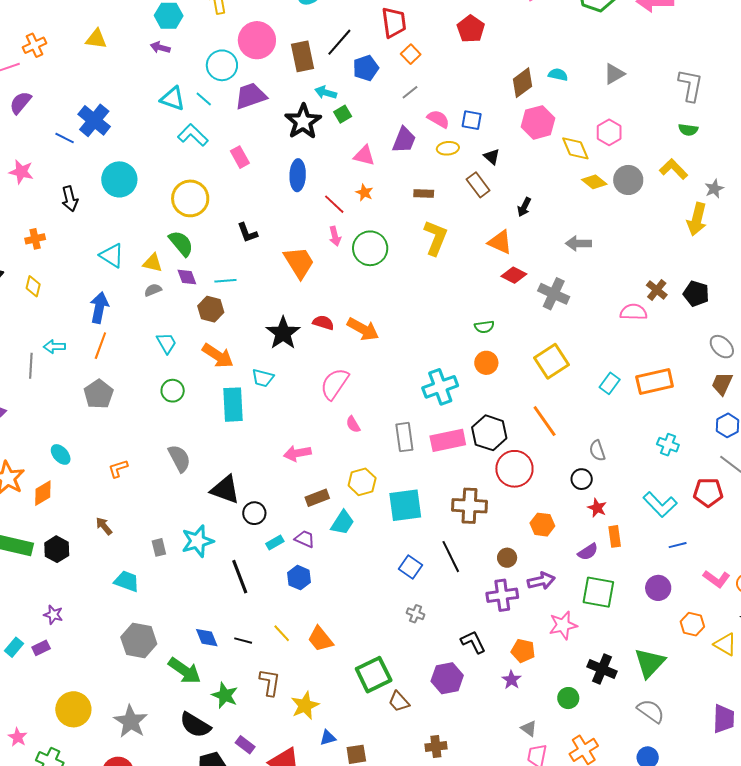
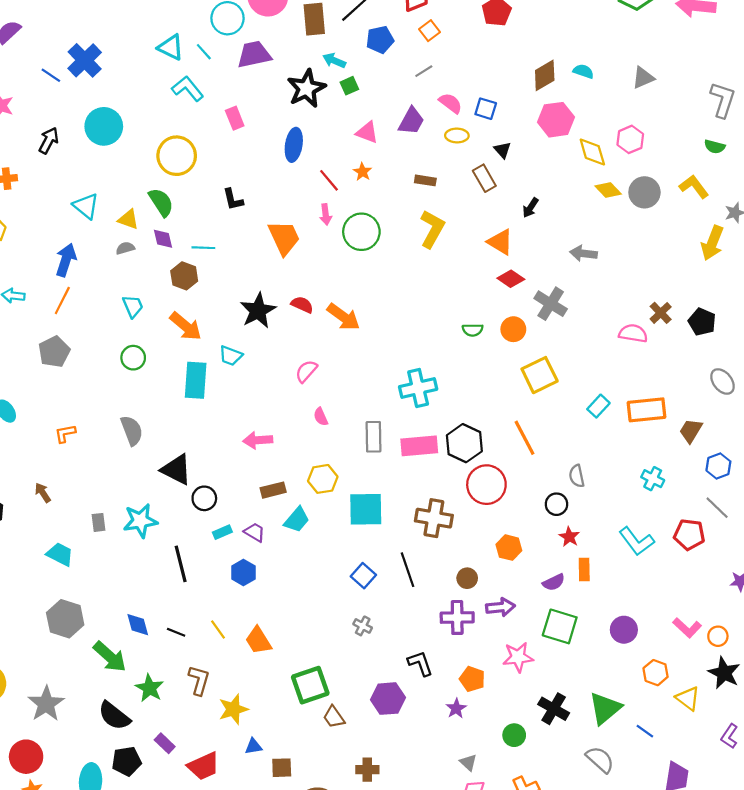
black arrow: (70, 199) -> (49, 141), turned -145
orange circle: (486, 363) -> (513, 329), moved
pink semicircle: (335, 384) -> (306, 371), size x0.7
brown trapezoid: (722, 384) -> (691, 431), moved
blue line: (678, 545) -> (645, 731), moved, turned 42

